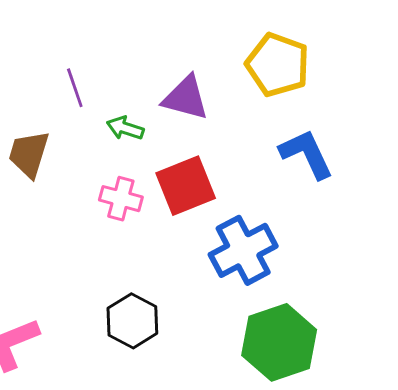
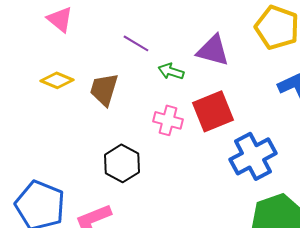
purple line: (75, 88) -> (136, 43), turned -40
black hexagon: (132, 321) -> (122, 163), moved

